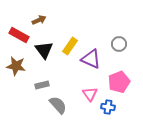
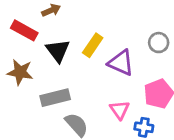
gray rectangle: (42, 85) -> (55, 98), size x1.5

